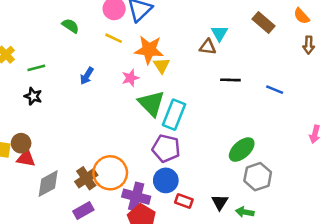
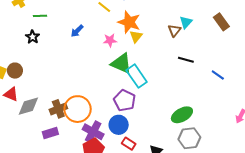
brown triangle: (208, 47) -> (174, 30), turned 48
green triangle: (151, 103) -> (121, 63), turned -35
cyan rectangle: (174, 115) -> (137, 76), turned -70
red triangle: (26, 158) -> (11, 94), moved

